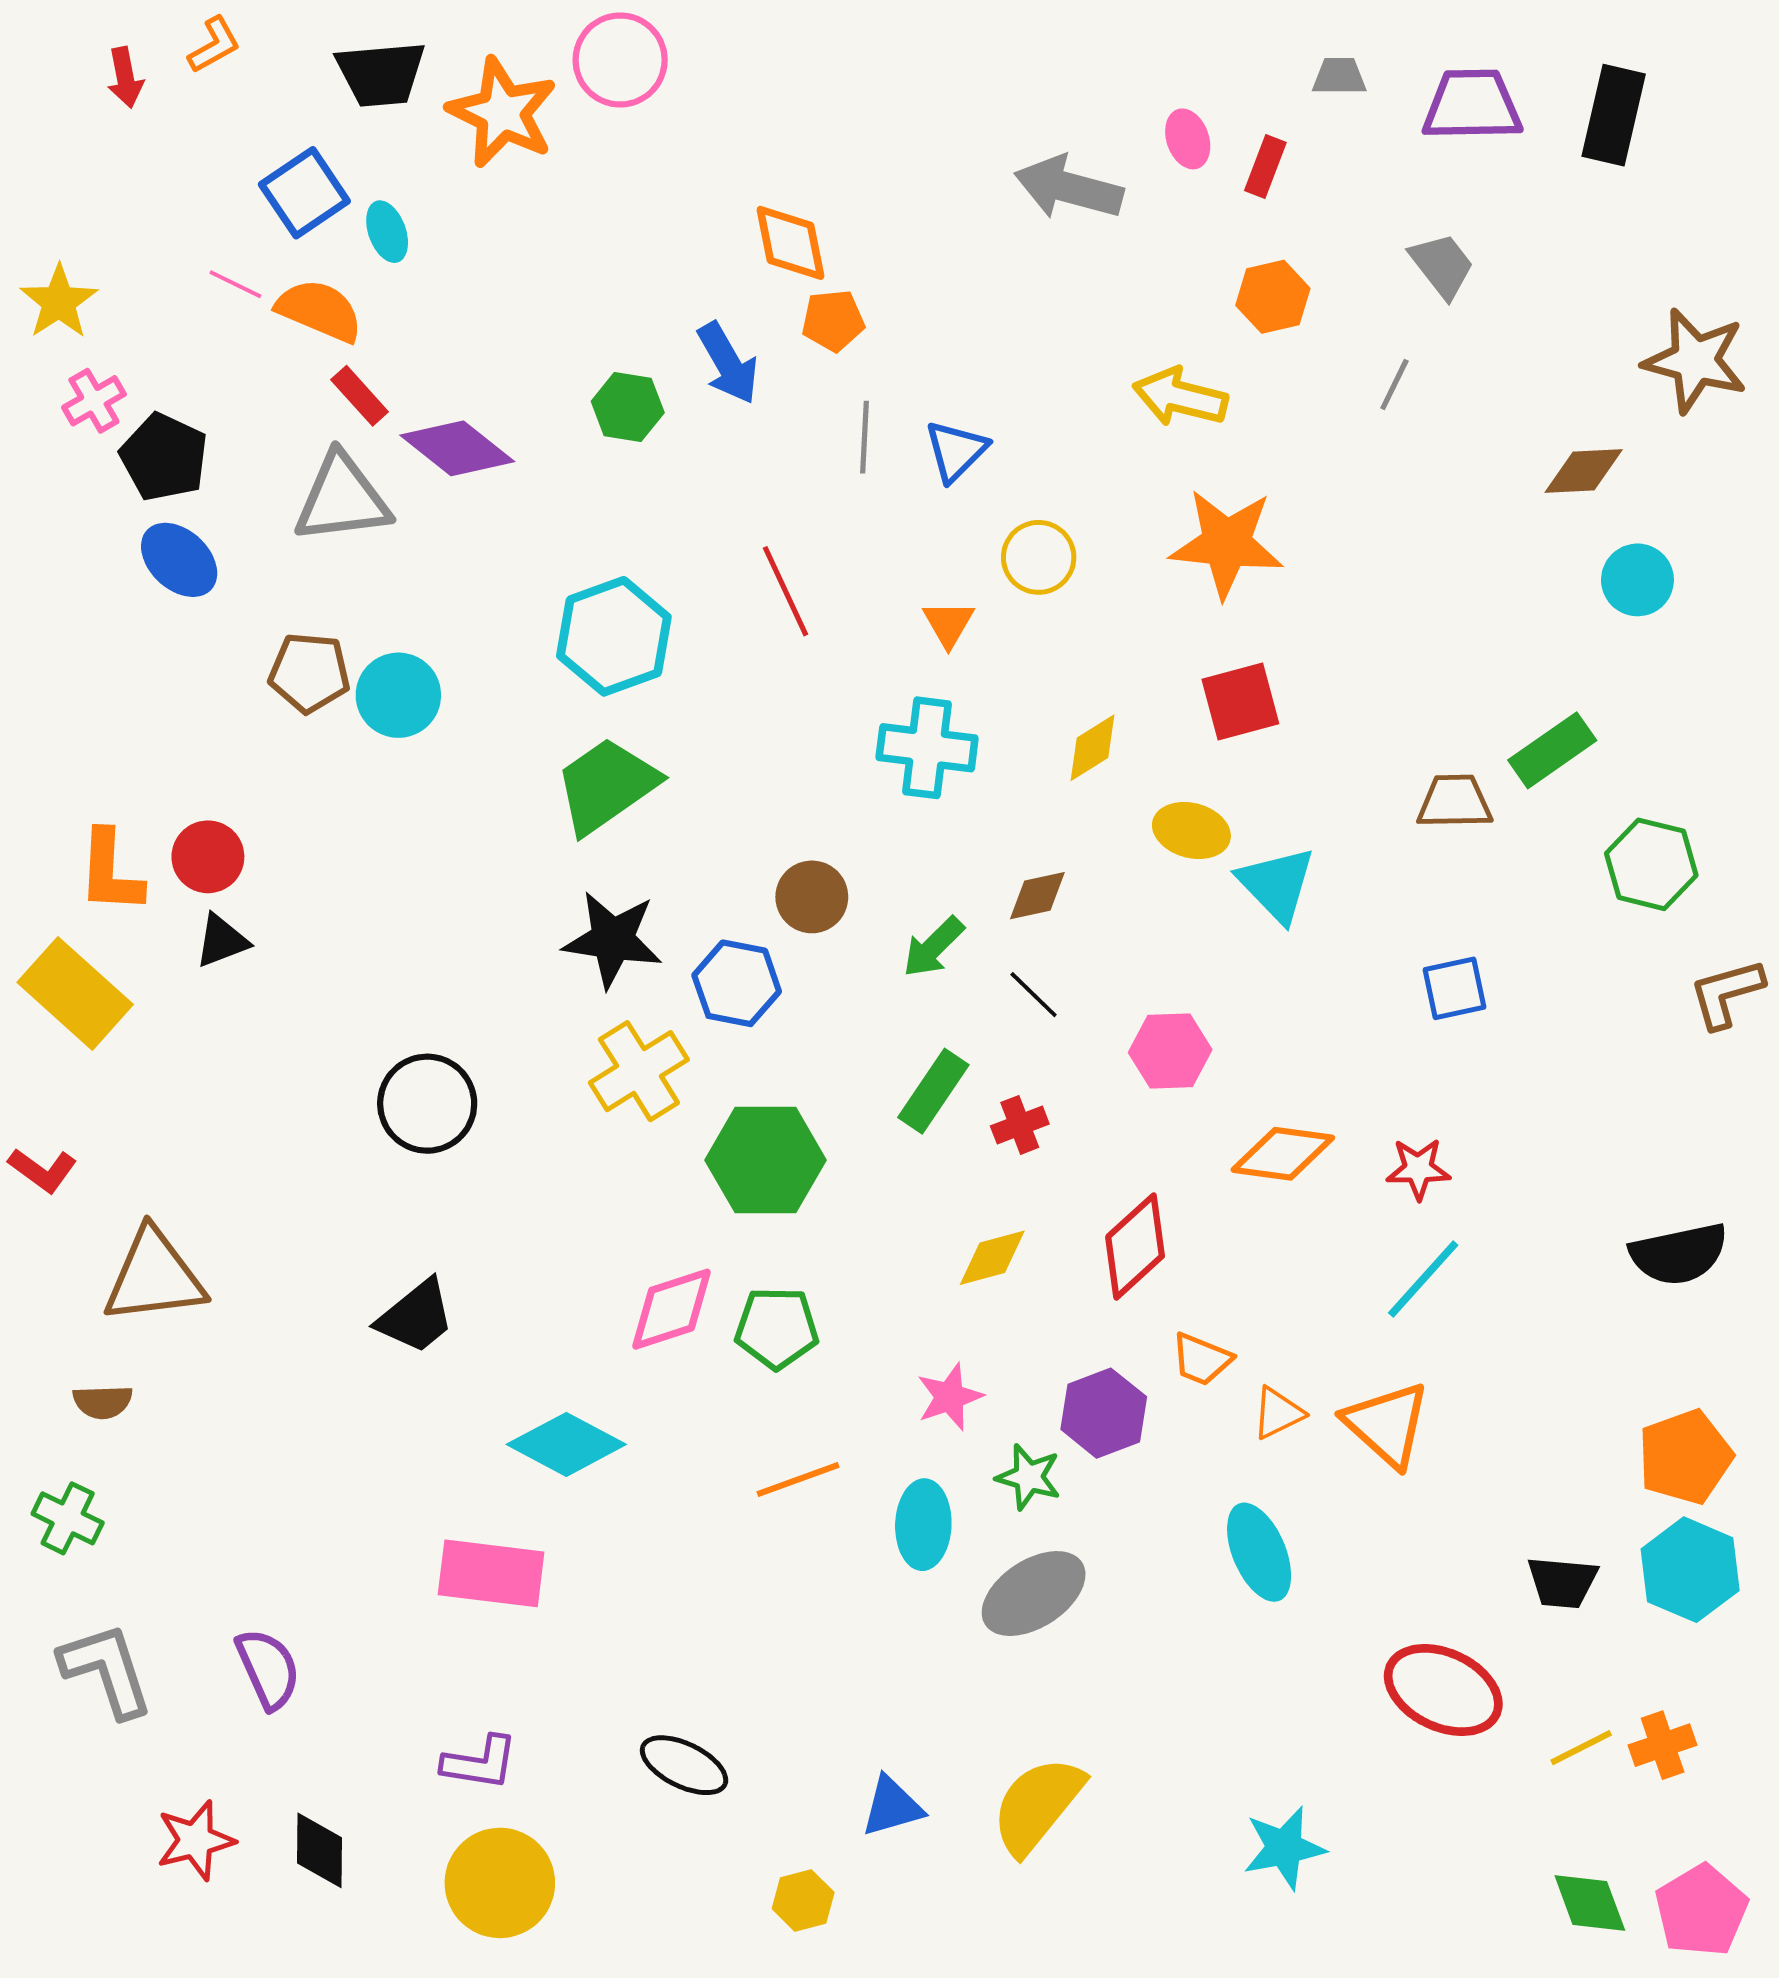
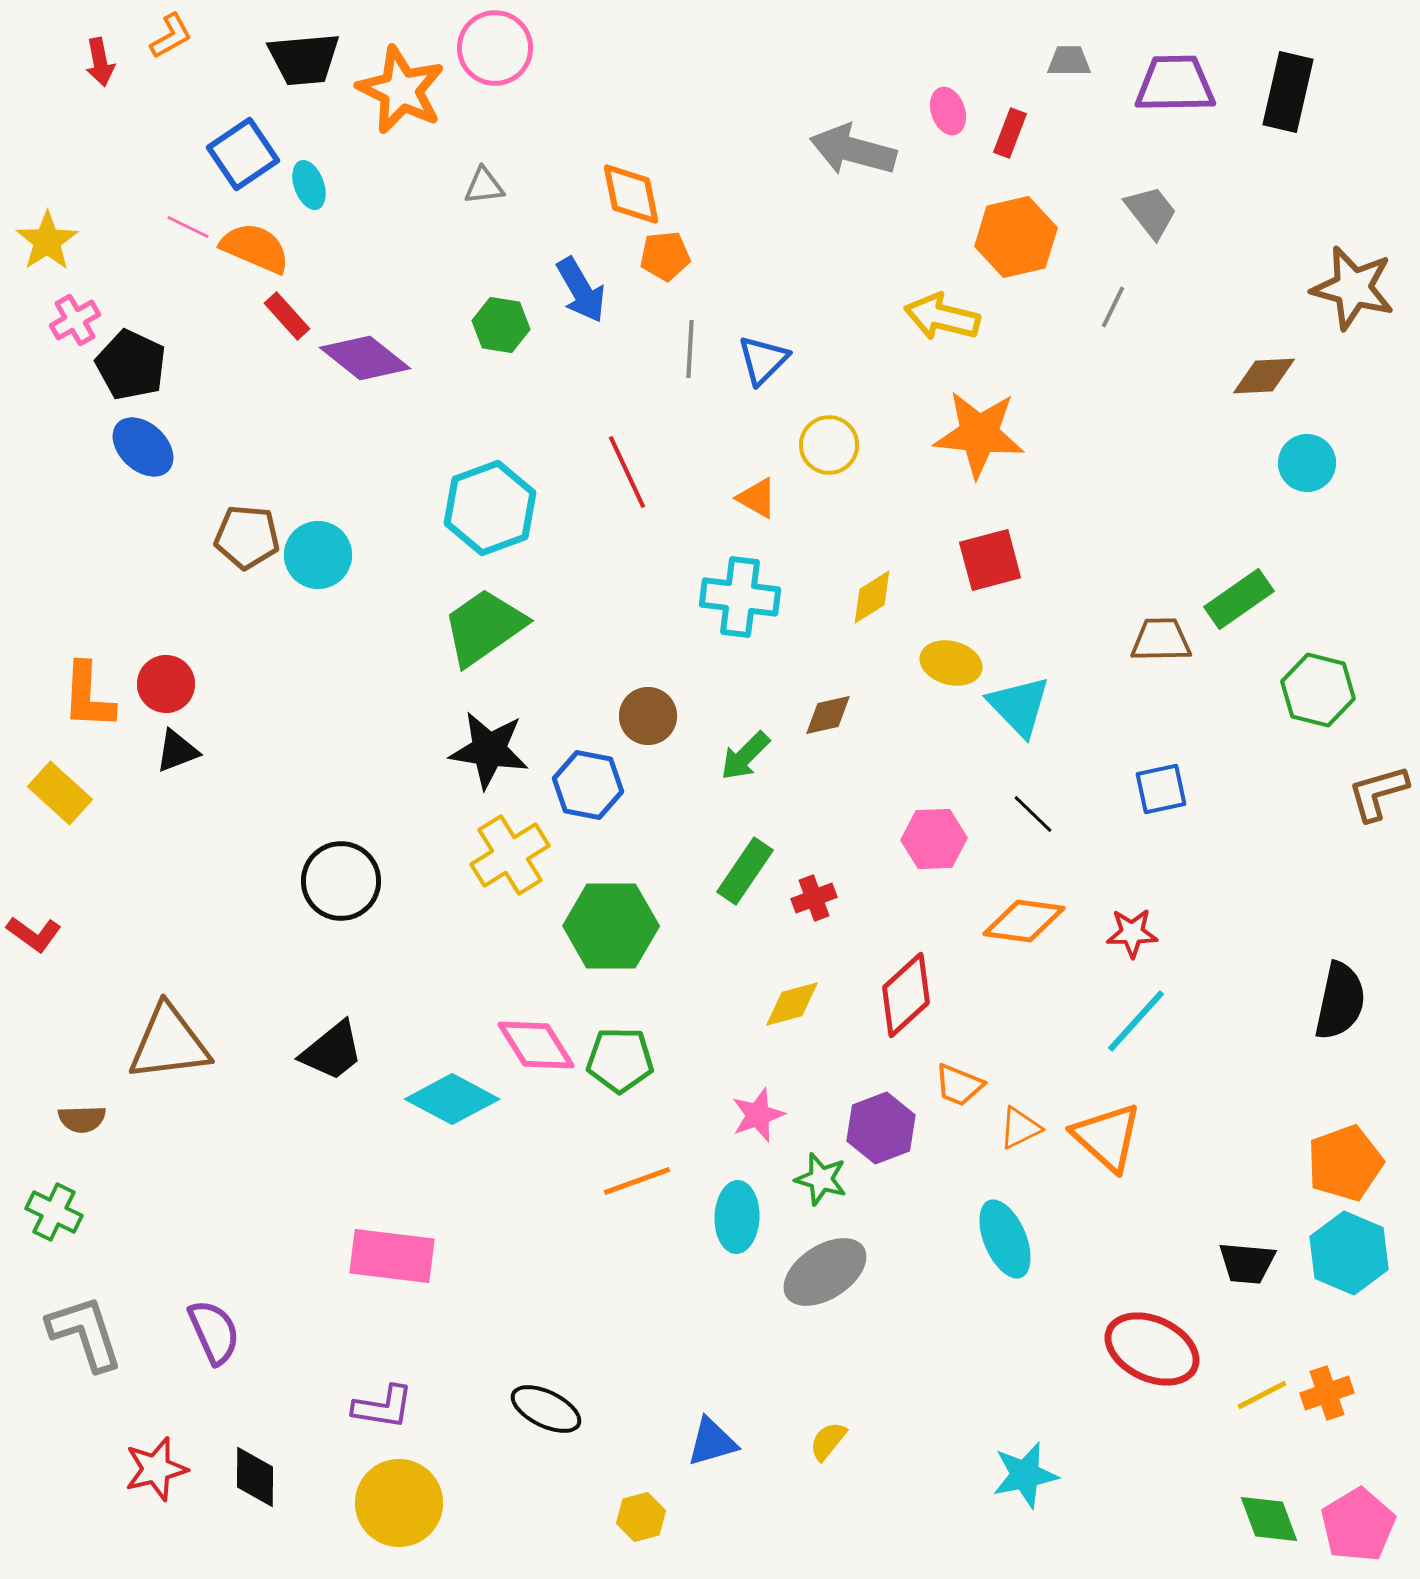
orange hexagon: (1273, 297) -> (1016, 237), size x1.4
gray triangle: (342, 498) -> (484, 186), moved, size x0.5
orange triangle: (948, 624) -> (757, 498), turned -30
yellow rectangle: (75, 993) -> (60, 793), size x0.7
black line: (1034, 995) -> (1033, 814), moved
black semicircle: (1679, 1254) -> (1340, 1001), turned -66
brown triangle: (154, 1277) -> (169, 1043), moved
pink diamond: (671, 1309) -> (536, 1045), turned 76
cyan diamond: (566, 1444) -> (452, 1099), moved
yellow semicircle: (1037, 1805) -> (828, 1441), size x0.5

